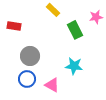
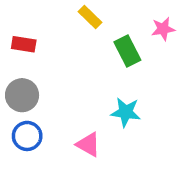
gray circle: (30, 56) -> (22, 95), moved
blue circle: (27, 79) -> (27, 136), moved

